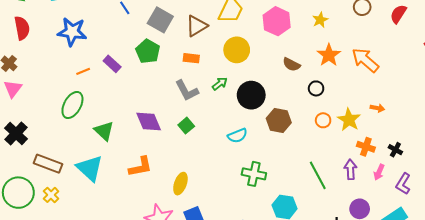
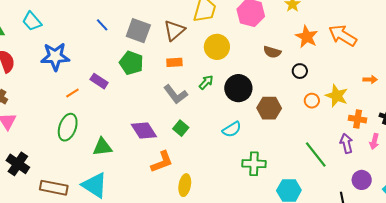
orange arrow: (377, 108) -> (370, 80), moved
green triangle: (104, 131) -> (102, 147), turned -40
orange L-shape: (140, 167) -> (162, 162), moved

